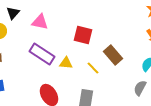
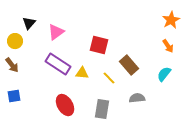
pink triangle: (40, 22) -> (56, 32), turned -48
gray semicircle: (140, 88) -> (137, 98), moved, turned 56

